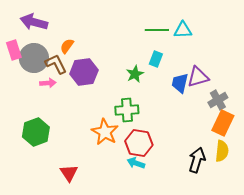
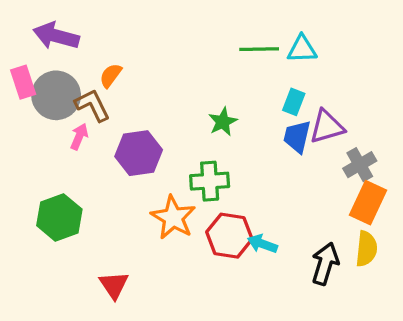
cyan rectangle: (156, 59) -> (294, 102), moved
purple hexagon: (84, 72) -> (139, 153), moved
pink arrow: (48, 83) -> (79, 137), turned -63
cyan arrow: (136, 163) -> (262, 244), moved

